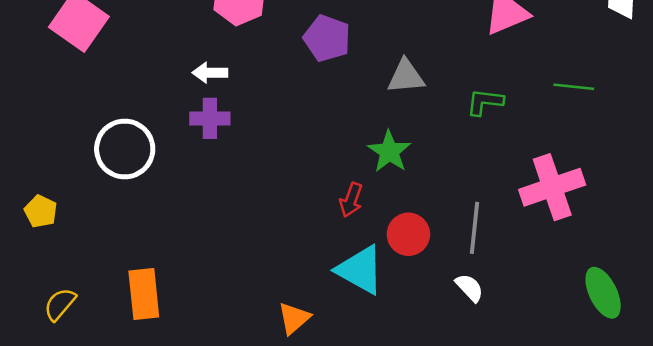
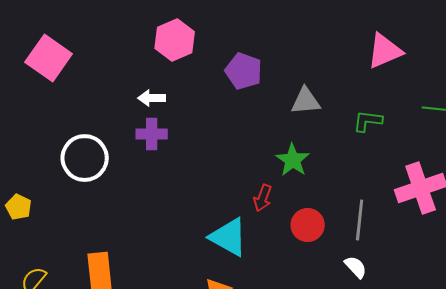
cyan triangle: (360, 270) -> (229, 237), moved

